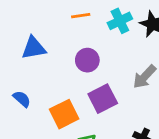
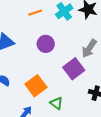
purple square: (103, 99) -> (74, 69), moved

